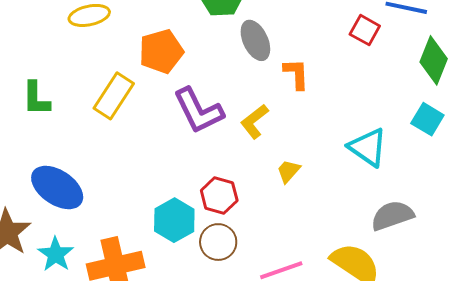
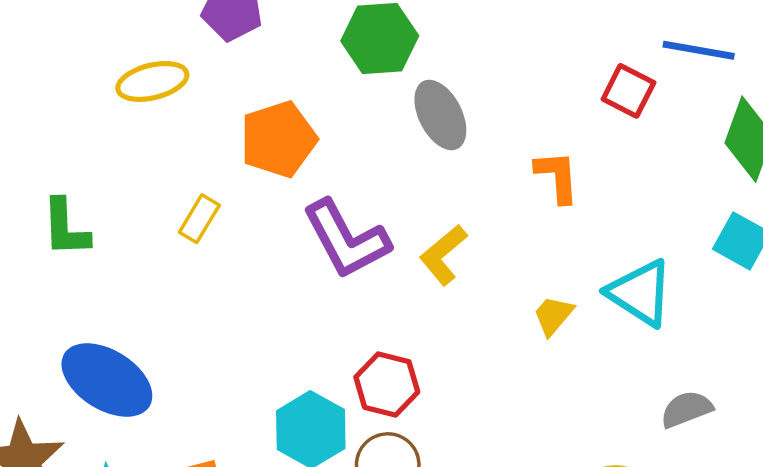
orange L-shape: (296, 74) -> (557, 177), moved
yellow rectangle: (114, 96) -> (199, 219), size x0.6
yellow trapezoid: (288, 171) -> (553, 316), moved
gray semicircle: (392, 216) -> (687, 409), size x0.7

